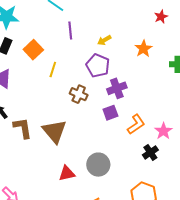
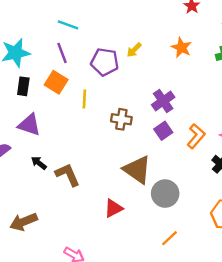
purple line: (70, 30) -> (62, 53), moved
purple pentagon: (98, 66) -> (105, 62), moved
brown triangle: (54, 131) -> (137, 170), moved
red triangle: (67, 173) -> (113, 208), moved

